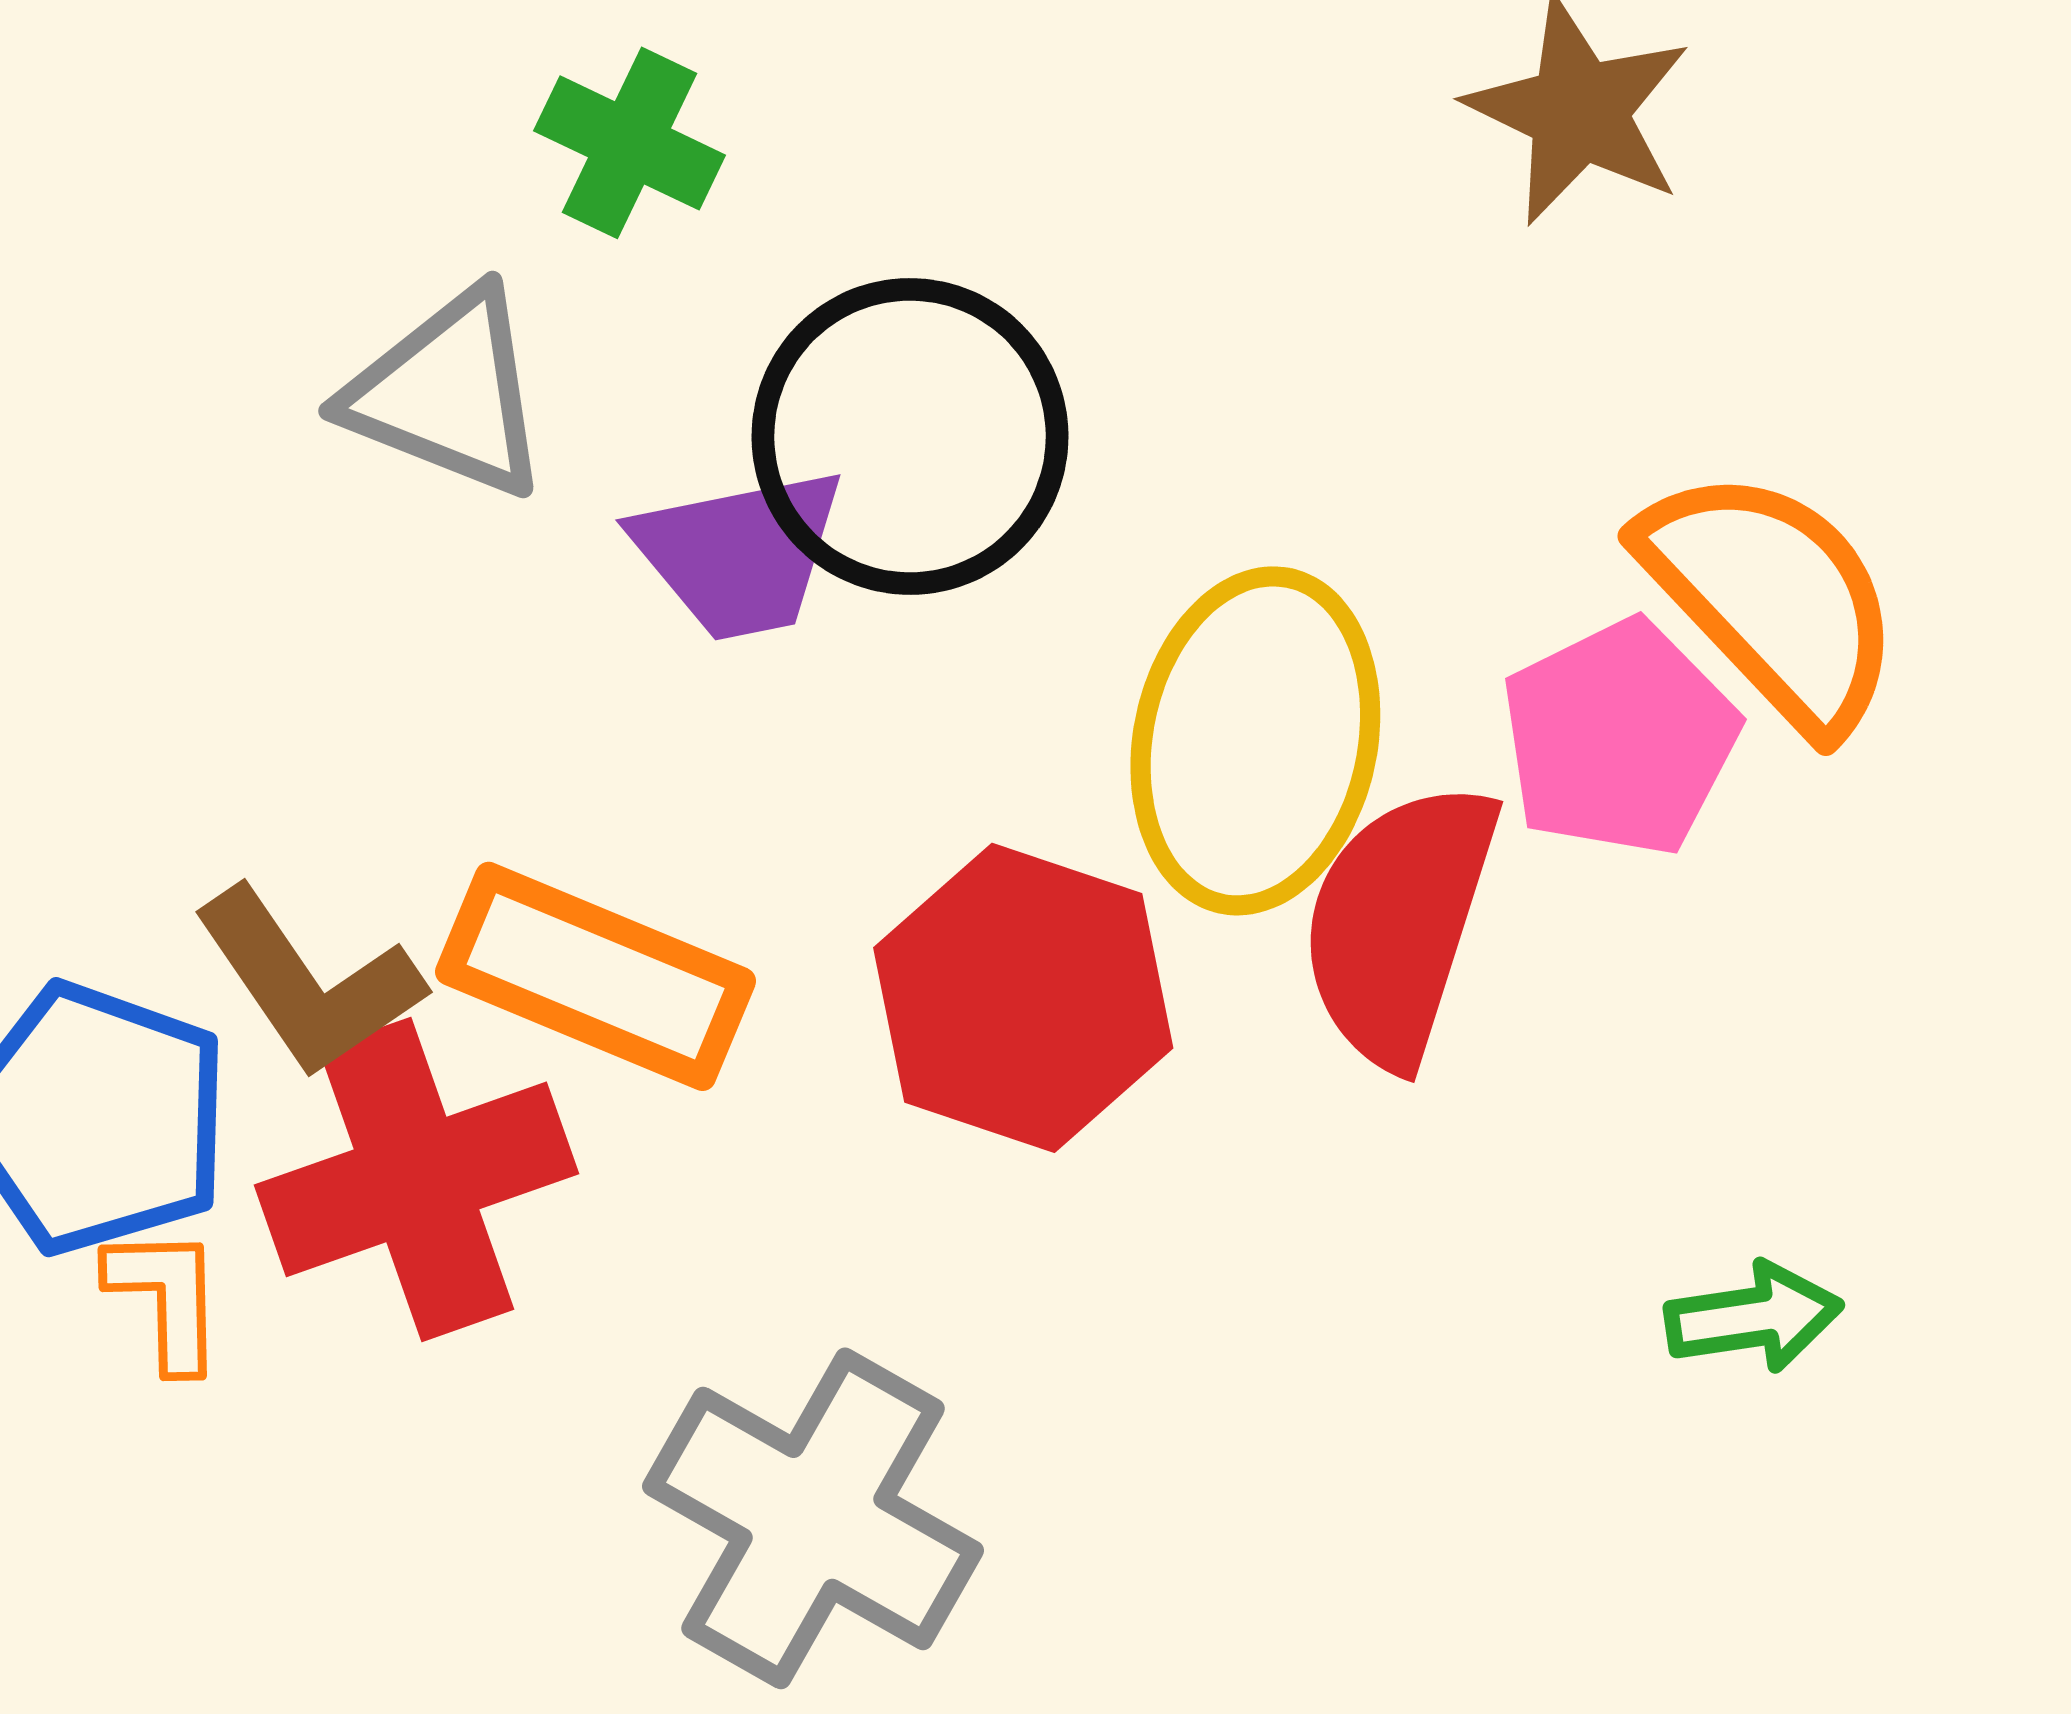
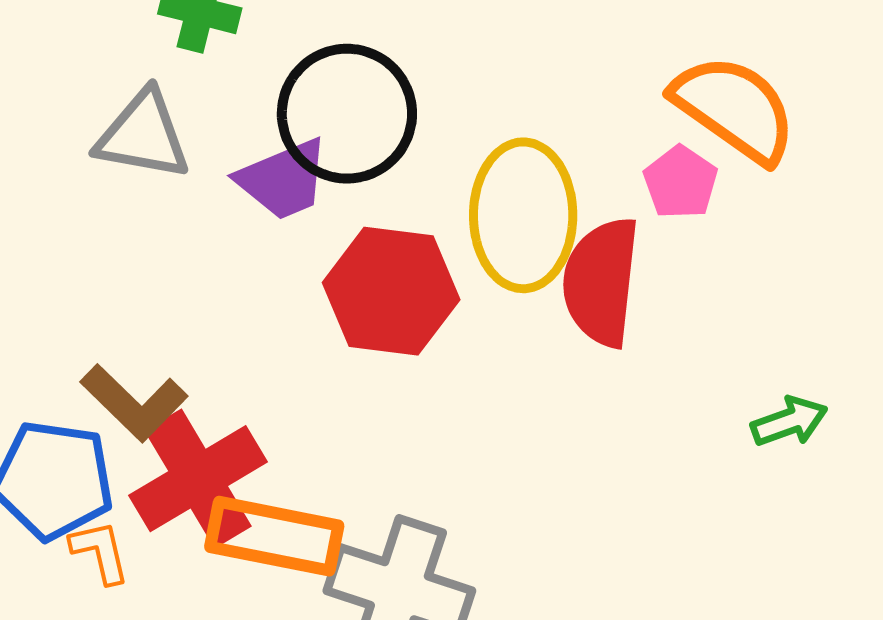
pink pentagon: (1619, 738) -> (681, 182), size x0.7
orange rectangle: (596, 976) -> (274, 536), moved
red hexagon: (1023, 998) -> (391, 291), moved

